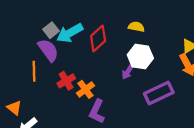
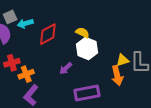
cyan arrow: (70, 33) -> (25, 23), size x0.7
white hexagon: (140, 56) -> (87, 48), moved

